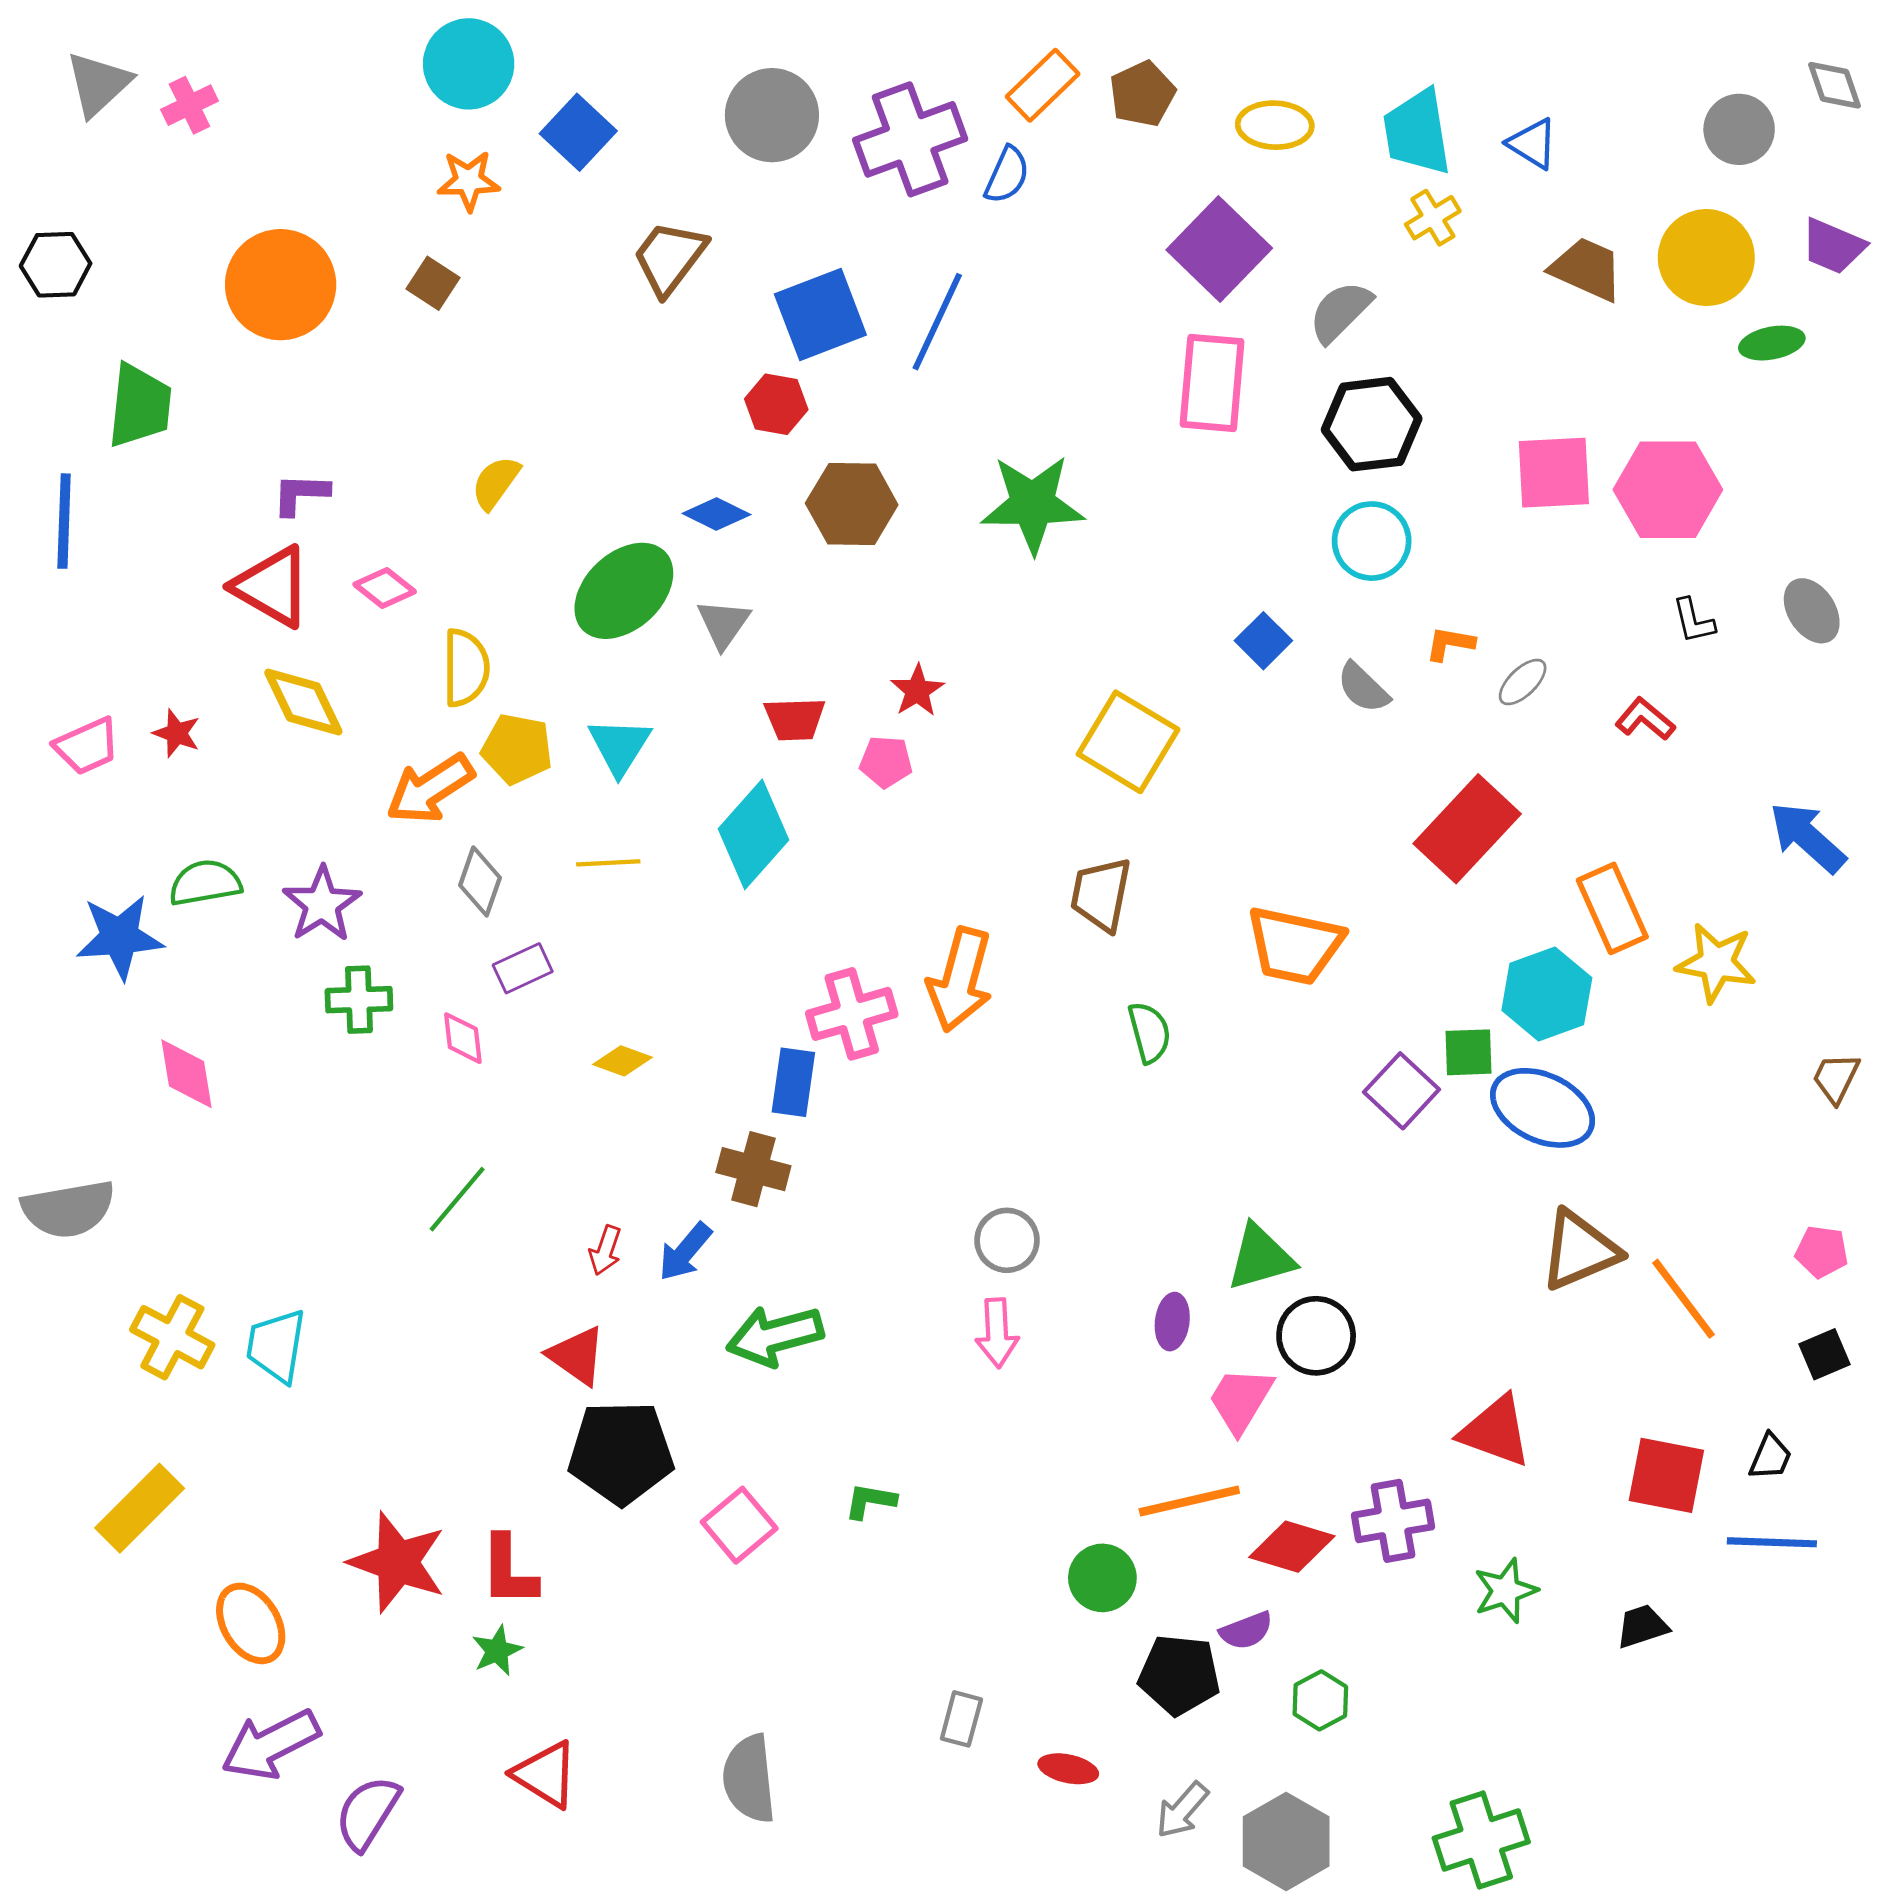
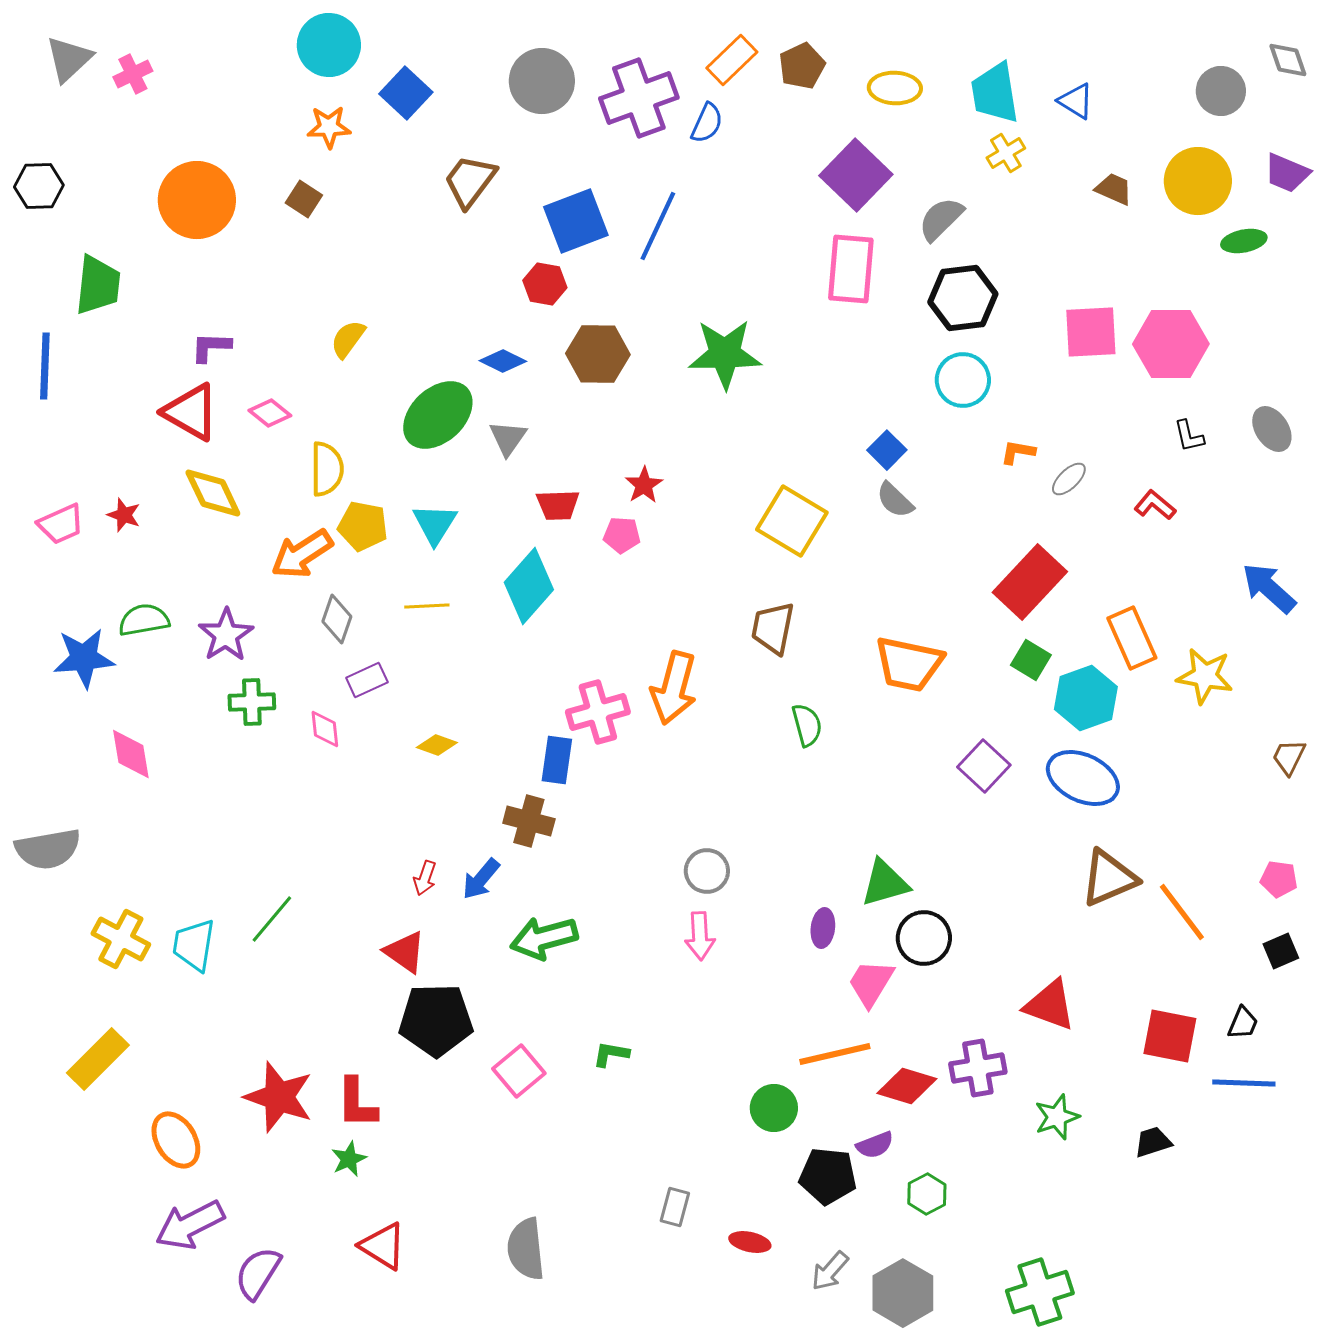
brown trapezoid: (1587, 269) -> (1114, 189), size x0.7
gray semicircle: (1363, 688) -> (895, 500), moved
green square: (1468, 1052) -> (1031, 660), moved, turned 33
green line: (457, 1199) -> (272, 919), moved

